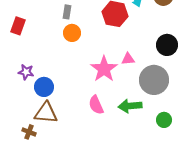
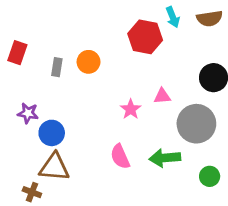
gray rectangle: (67, 12) -> (57, 67), moved
pink star: (104, 69) -> (131, 109), size x0.6

